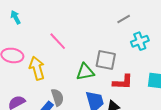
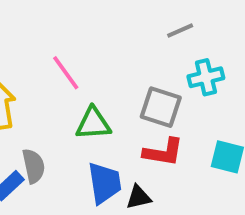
pink line: (58, 41) -> (66, 73), moved
gray square: (106, 60) -> (161, 107), moved

